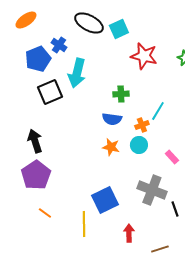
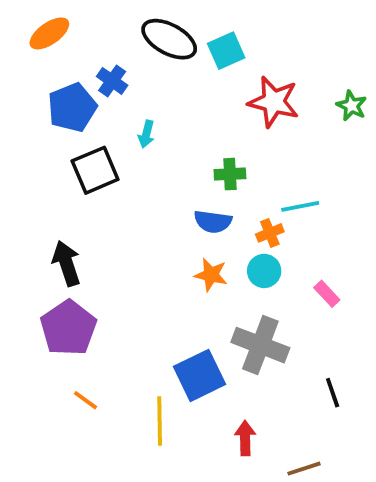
cyan arrow: (77, 73) -> (146, 134), size x0.5
cyan line: (158, 111) -> (300, 206), turned 48
gray cross: (152, 190) -> (260, 345), moved

